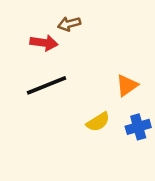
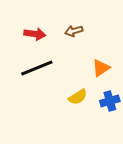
brown arrow: (69, 24) -> (74, 31), moved

